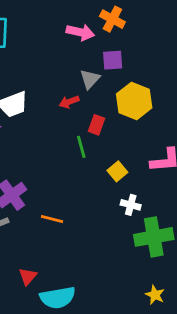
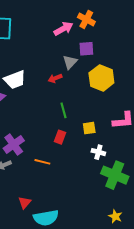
pink arrow: (80, 32) -> (63, 29), turned -42
red rectangle: (96, 125) -> (60, 137), moved
yellow square: (117, 171) -> (89, 128), turned 32
green cross: (154, 237) -> (115, 175), turned 32

